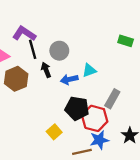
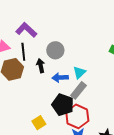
black line: (33, 49) -> (23, 52), moved
cyan triangle: (89, 70) -> (79, 72), turned -32
gray rectangle: (112, 99) -> (79, 90), moved

